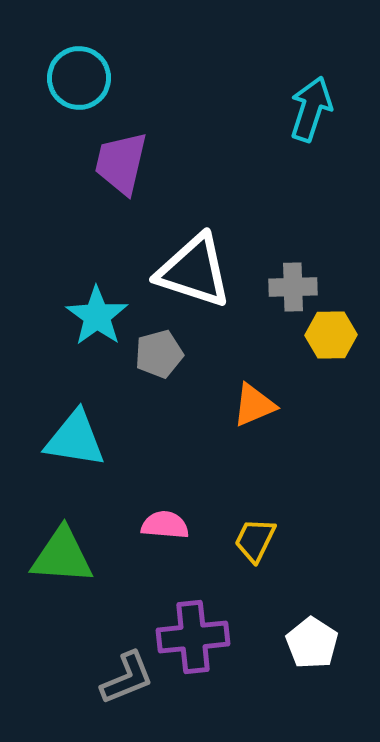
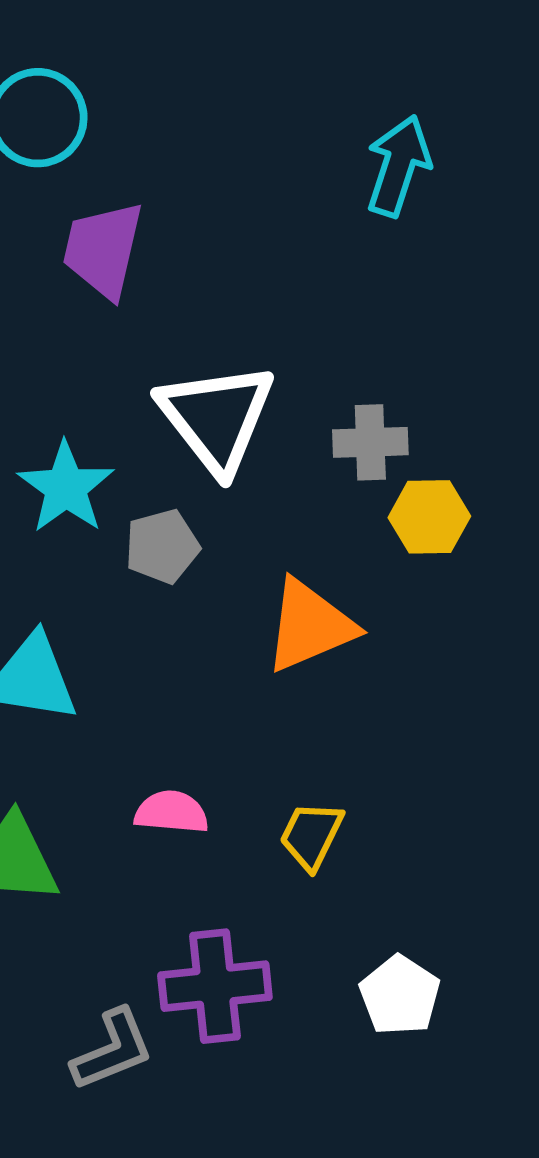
white triangle: (194, 271) -> (217, 417), turned 34
orange triangle: (254, 405) -> (310, 626), size x1.4

